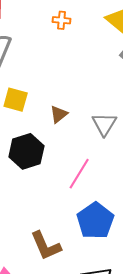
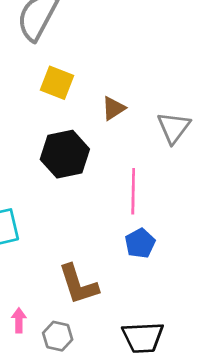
pink line: (79, 174) -> (133, 191), turned -36
blue pentagon: (95, 221) -> (140, 243), moved, size x0.6

